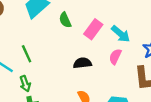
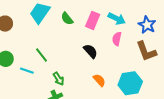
black semicircle: (82, 63) -> (91, 51), turned 70
green arrow: (25, 84) -> (59, 79), moved

